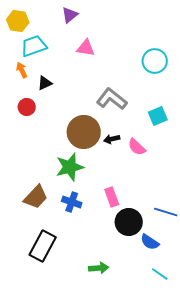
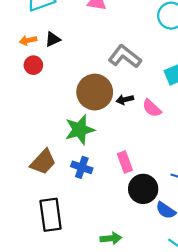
orange arrow: (22, 70) -> (28, 40), moved, turned -77
black rectangle: (43, 246) -> (51, 215), turned -36

